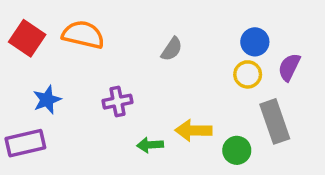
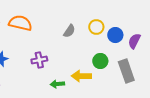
blue circle: (255, 42) -> (115, 35), moved
yellow circle: (248, 74) -> (96, 27), moved
green circle: (237, 150) -> (100, 61), moved

